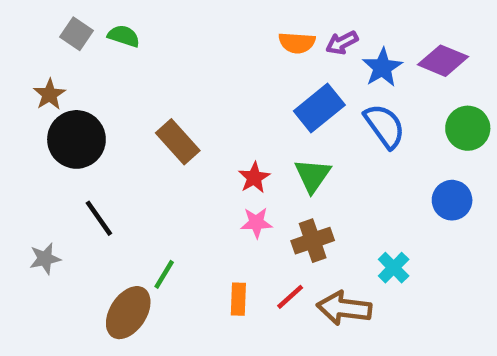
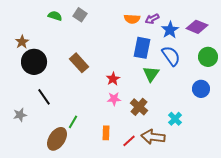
gray square: (76, 34) -> (80, 15), moved
blue rectangle: (319, 108) -> (142, 48), turned -40
green triangle: (313, 175) -> (151, 74), moved
brown cross: (313, 241) -> (139, 107), turned -30
red line: (290, 297) -> (129, 141), moved

